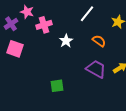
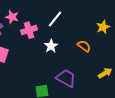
white line: (87, 14) -> (55, 19), moved
purple trapezoid: (96, 69) -> (66, 78), moved

